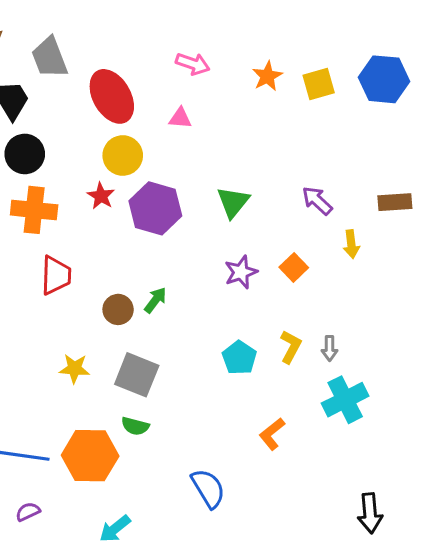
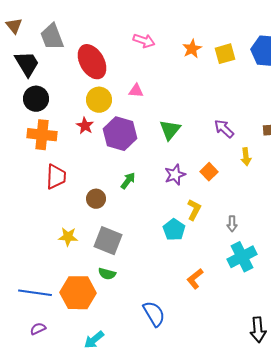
pink triangle: (180, 118) -> (136, 91), moved
green arrow: (155, 300) -> (128, 181), moved
yellow L-shape: (291, 347) -> (194, 210), moved

